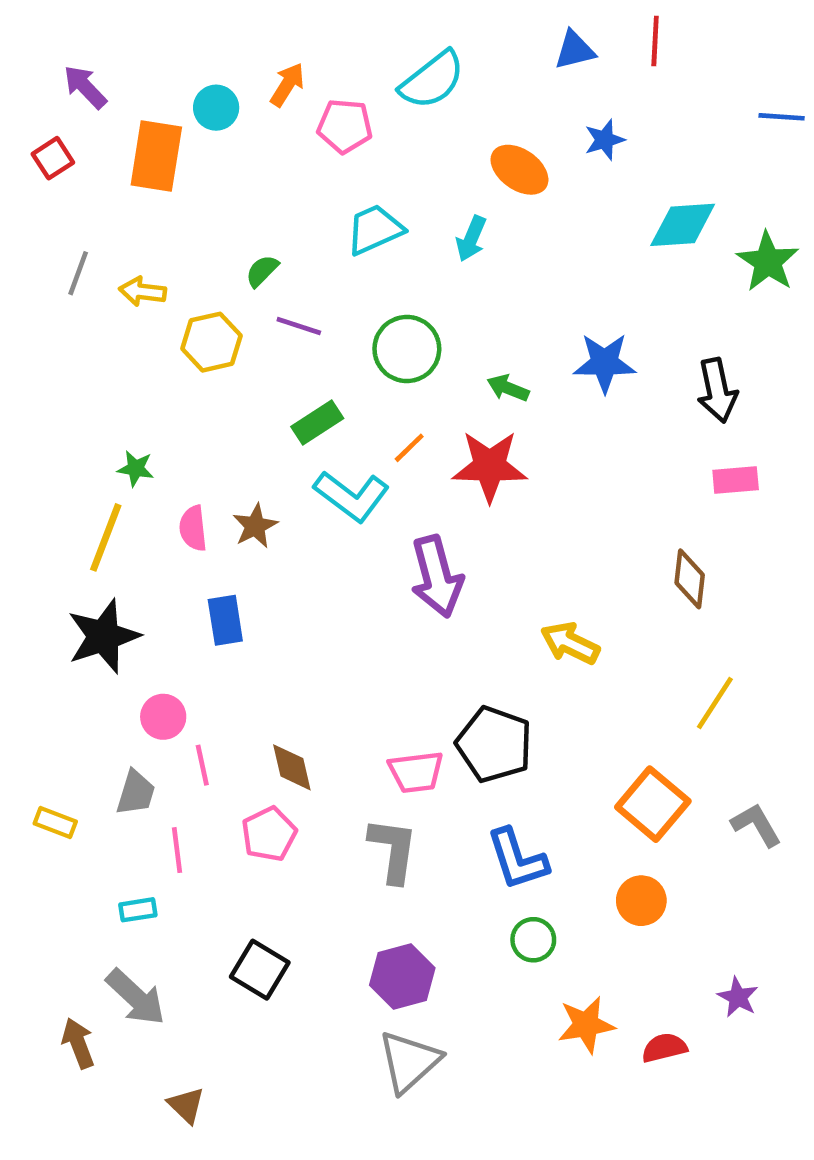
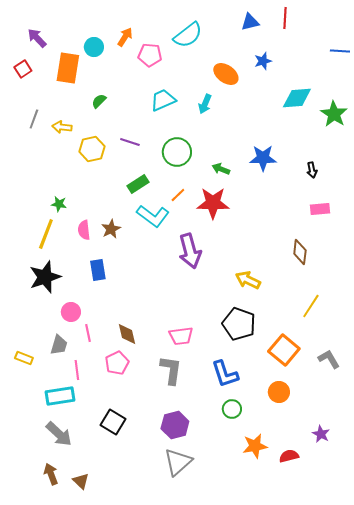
green semicircle: (262, 271) -> (99, 101), moved
black arrow: (717, 390) -> (312, 170), size x0.6
black pentagon: (494, 744) -> (239, 324), moved
cyan rectangle: (138, 910) -> (60, 396), size x1.8
brown arrow: (78, 1043) -> (51, 474), moved

